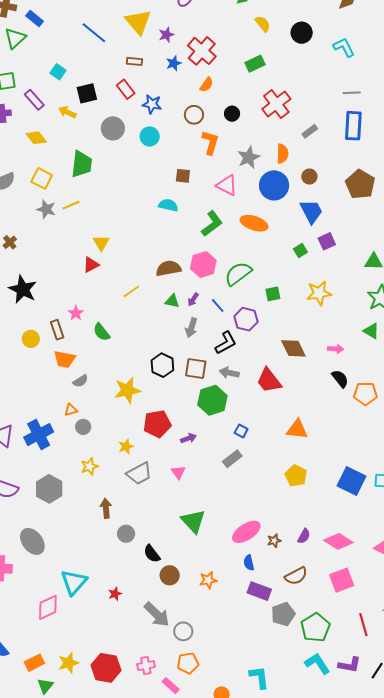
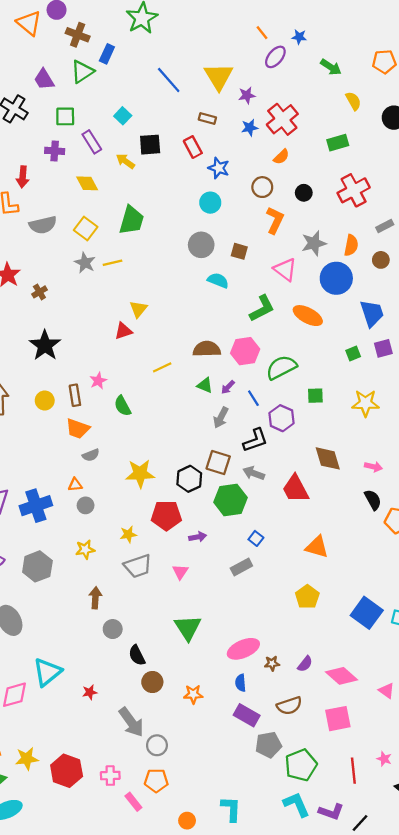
blue rectangle: (35, 18) -> (107, 54), turned 66
gray circle: (113, 128) -> (201, 245), moved
brown circle: (309, 177) -> (381, 260), moved
black hexagon: (162, 365) -> (189, 479), moved

